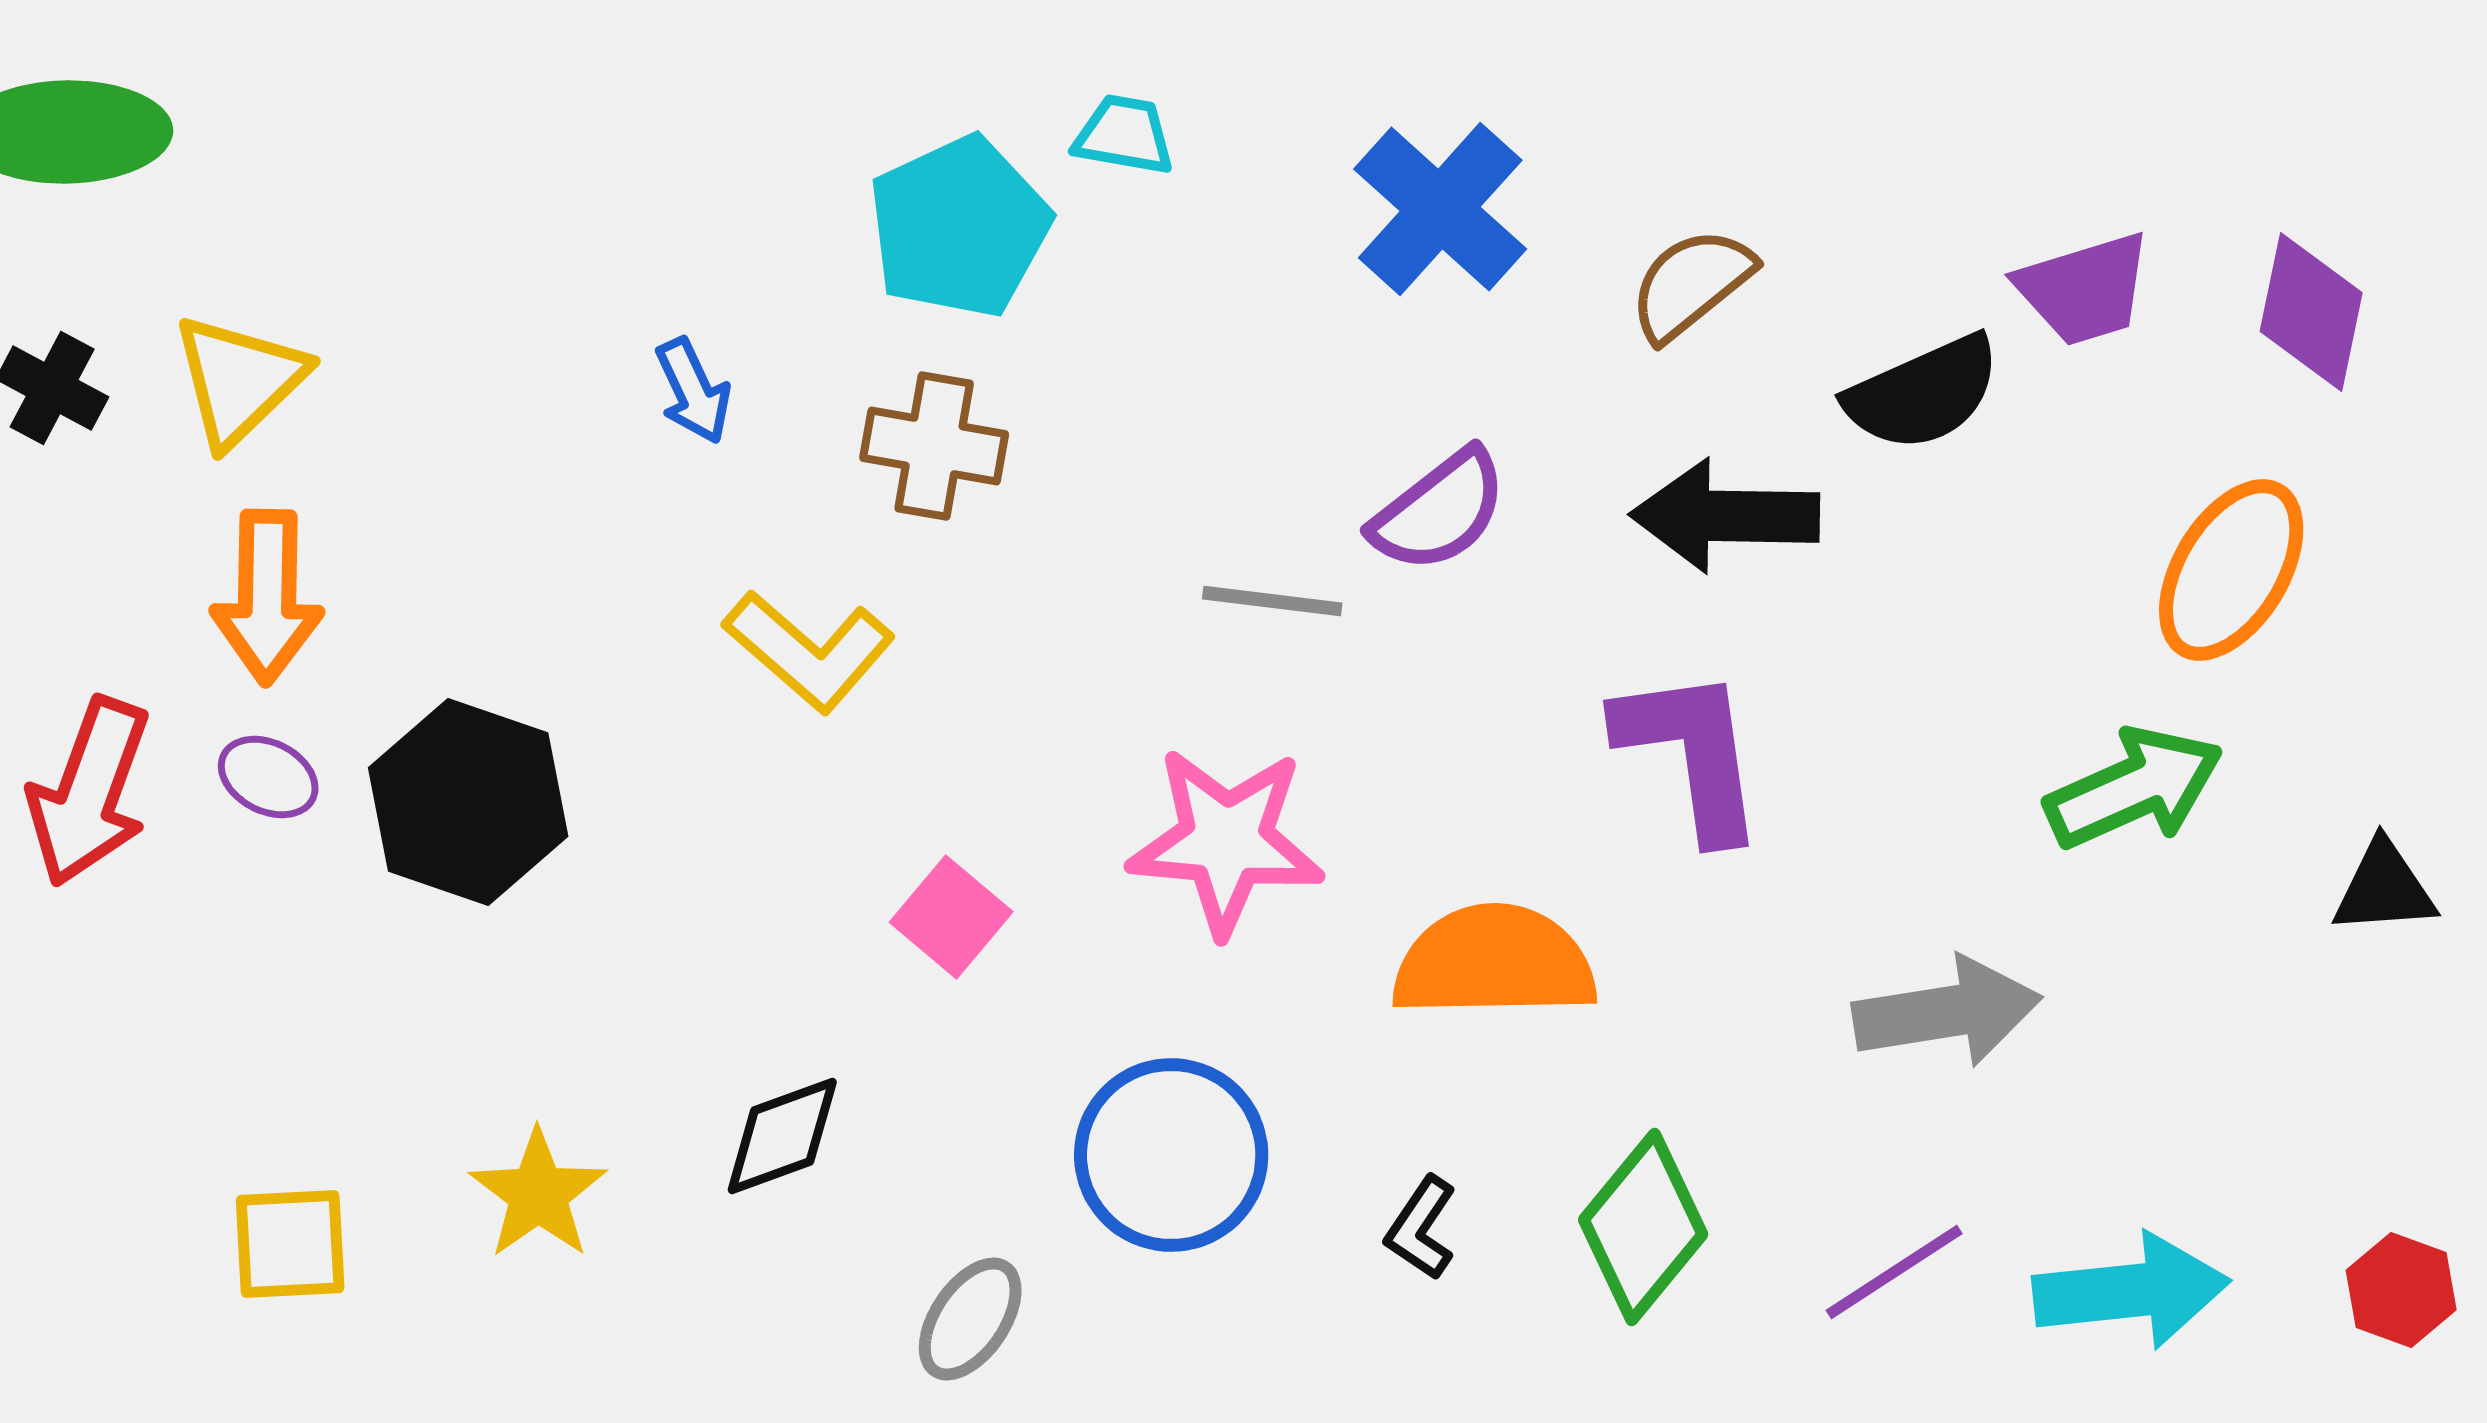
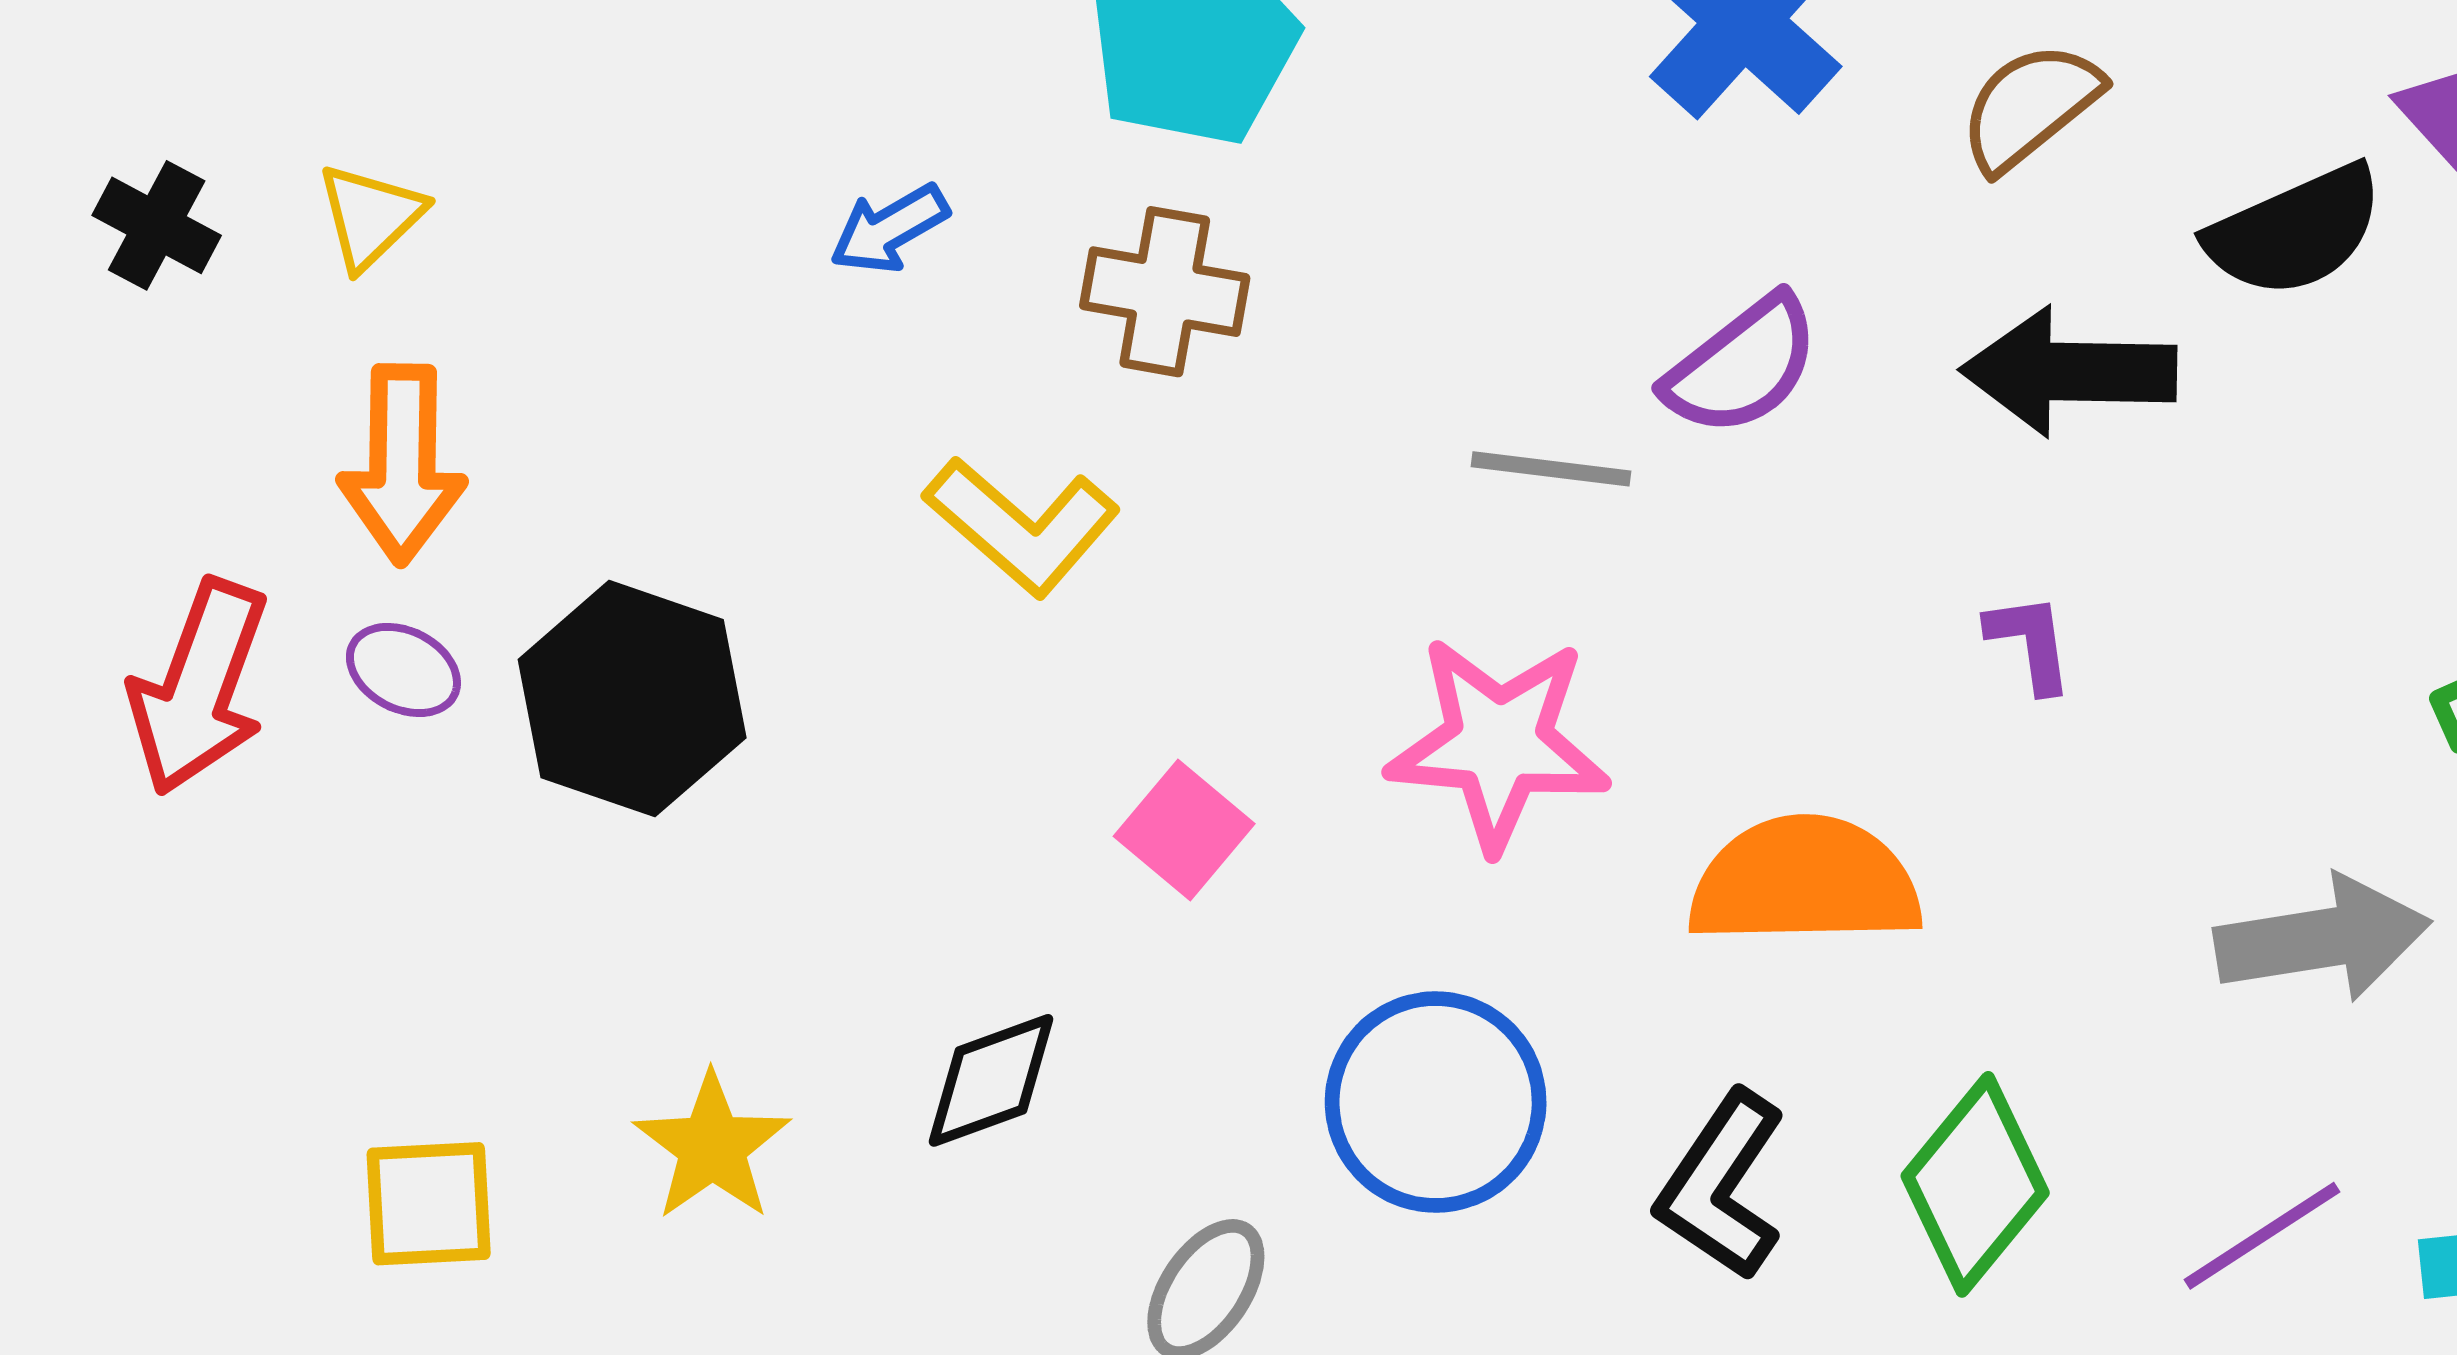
yellow triangle: (239, 380) -> (370, 216), size x0.7
blue arrow: (693, 391) -> (889, 229), turned 85
purple L-shape: (1691, 753) -> (2030, 643), size x0.5
black L-shape: (1421, 1228) -> (1721, 1185), size x1.6

